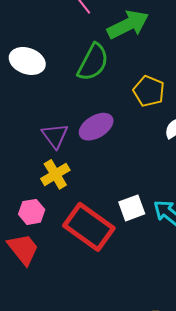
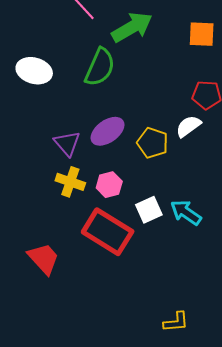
yellow pentagon: (149, 91) -> (153, 143), moved
yellow cross: (55, 174) -> (70, 182), turned -36
pink hexagon: (32, 212) -> (109, 185), moved

